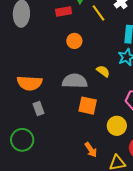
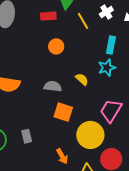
gray semicircle: (75, 81) -> (53, 86), size x0.7
gray rectangle: (38, 108) -> (27, 136), moved
yellow circle: (117, 126) -> (90, 135), size x1.4

